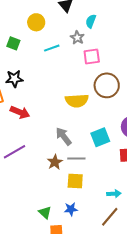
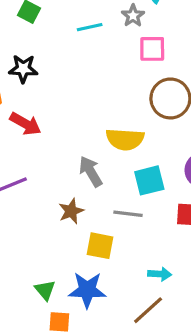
yellow semicircle: (77, 101) -> (125, 139), moved
gray line: (76, 158) -> (128, 214), moved
blue star: (71, 209) -> (87, 290), size x1.6

